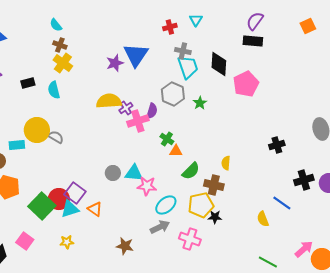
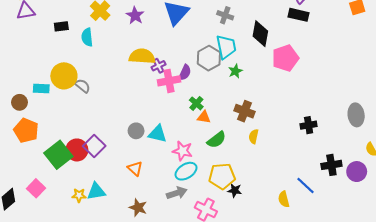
purple star: (115, 63) -> (135, 15), moved, turned -30
cyan trapezoid: (188, 67) -> (226, 47), moved
brown cross: (214, 185) -> (245, 111), moved
pink star: (147, 186) -> (183, 151), moved
cyan triangle: (70, 209) -> (96, 191), moved
orange triangle: (95, 209) -> (135, 168), moved

